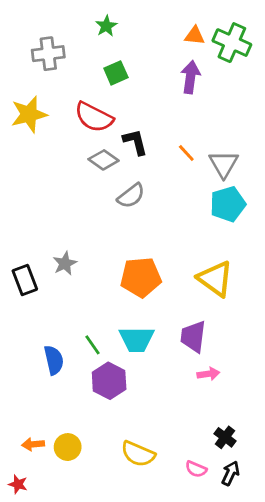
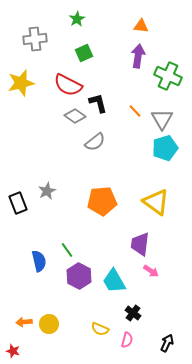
green cross: (232, 43) -> (168, 76), moved
cyan trapezoid: (137, 339) -> (114, 281), moved, turned 60
pink arrow: (208, 374) -> (151, 271), turned 42
black cross: (225, 437) -> (133, 313), moved
yellow semicircle: (138, 454) -> (100, 329), size x0.7
pink semicircle: (196, 469) -> (127, 340), moved, turned -98

